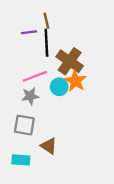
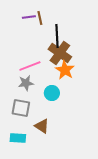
purple line: (29, 32) -> (29, 17), moved
black line: (46, 43) -> (57, 36), moved
cyan circle: (59, 87) -> (52, 93), moved

